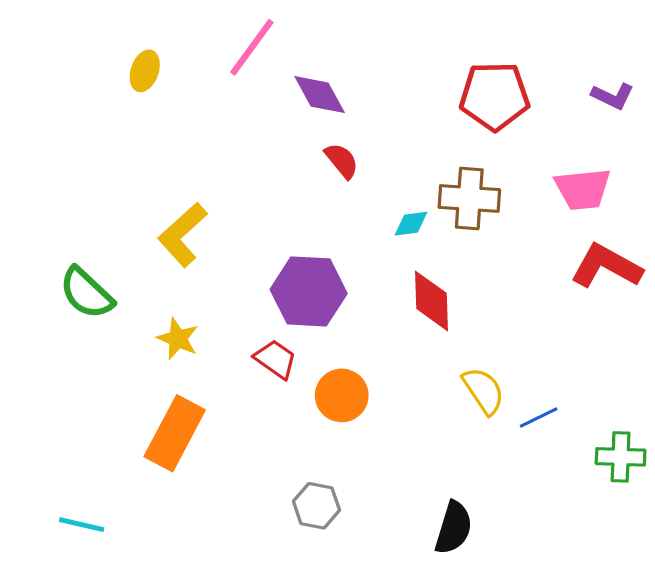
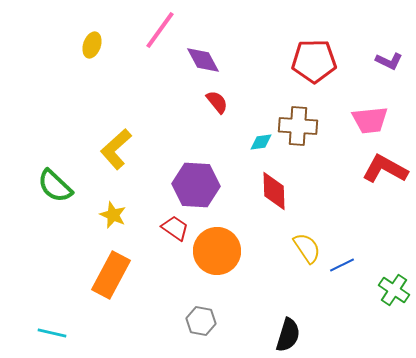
orange circle: (342, 395) -> (217, 251), size x1.4
green cross: (621, 457) -> (394, 290), turned 32

